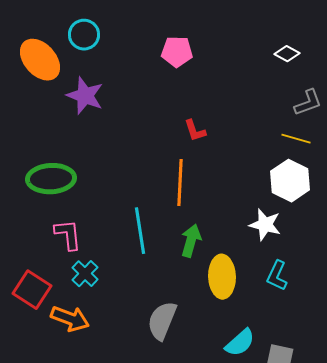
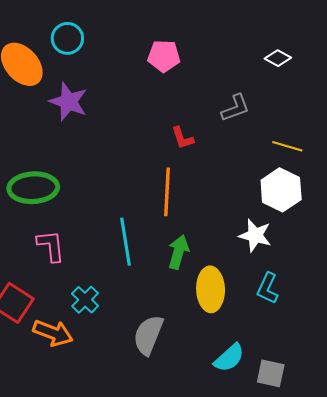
gray L-shape: (308, 103) -> (235, 108), moved
cyan cross: (85, 274) -> (85, 300), moved

